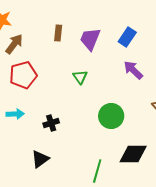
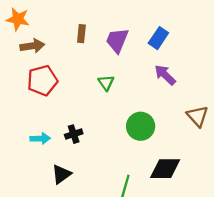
brown arrow: (14, 44) -> (32, 46), turned 45
cyan arrow: (15, 114) -> (40, 139), moved

